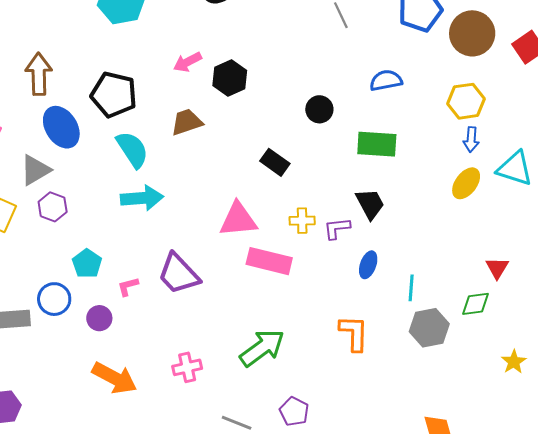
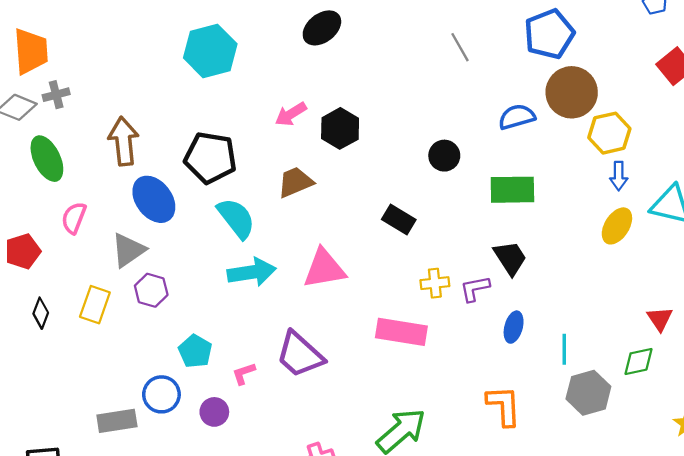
brown circle: (472, 33) -> (572, 92), moved
pink triangle: (238, 220) -> (324, 269), moved

